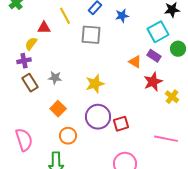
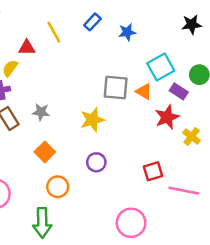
cyan square: (158, 32) -> (161, 67), moved
gray square: (91, 35) -> (116, 88), moved
purple rectangle: (154, 56) -> (179, 91), moved
purple circle: (98, 117) -> (96, 162), size x0.6
red square: (121, 124) -> (153, 171), moved

